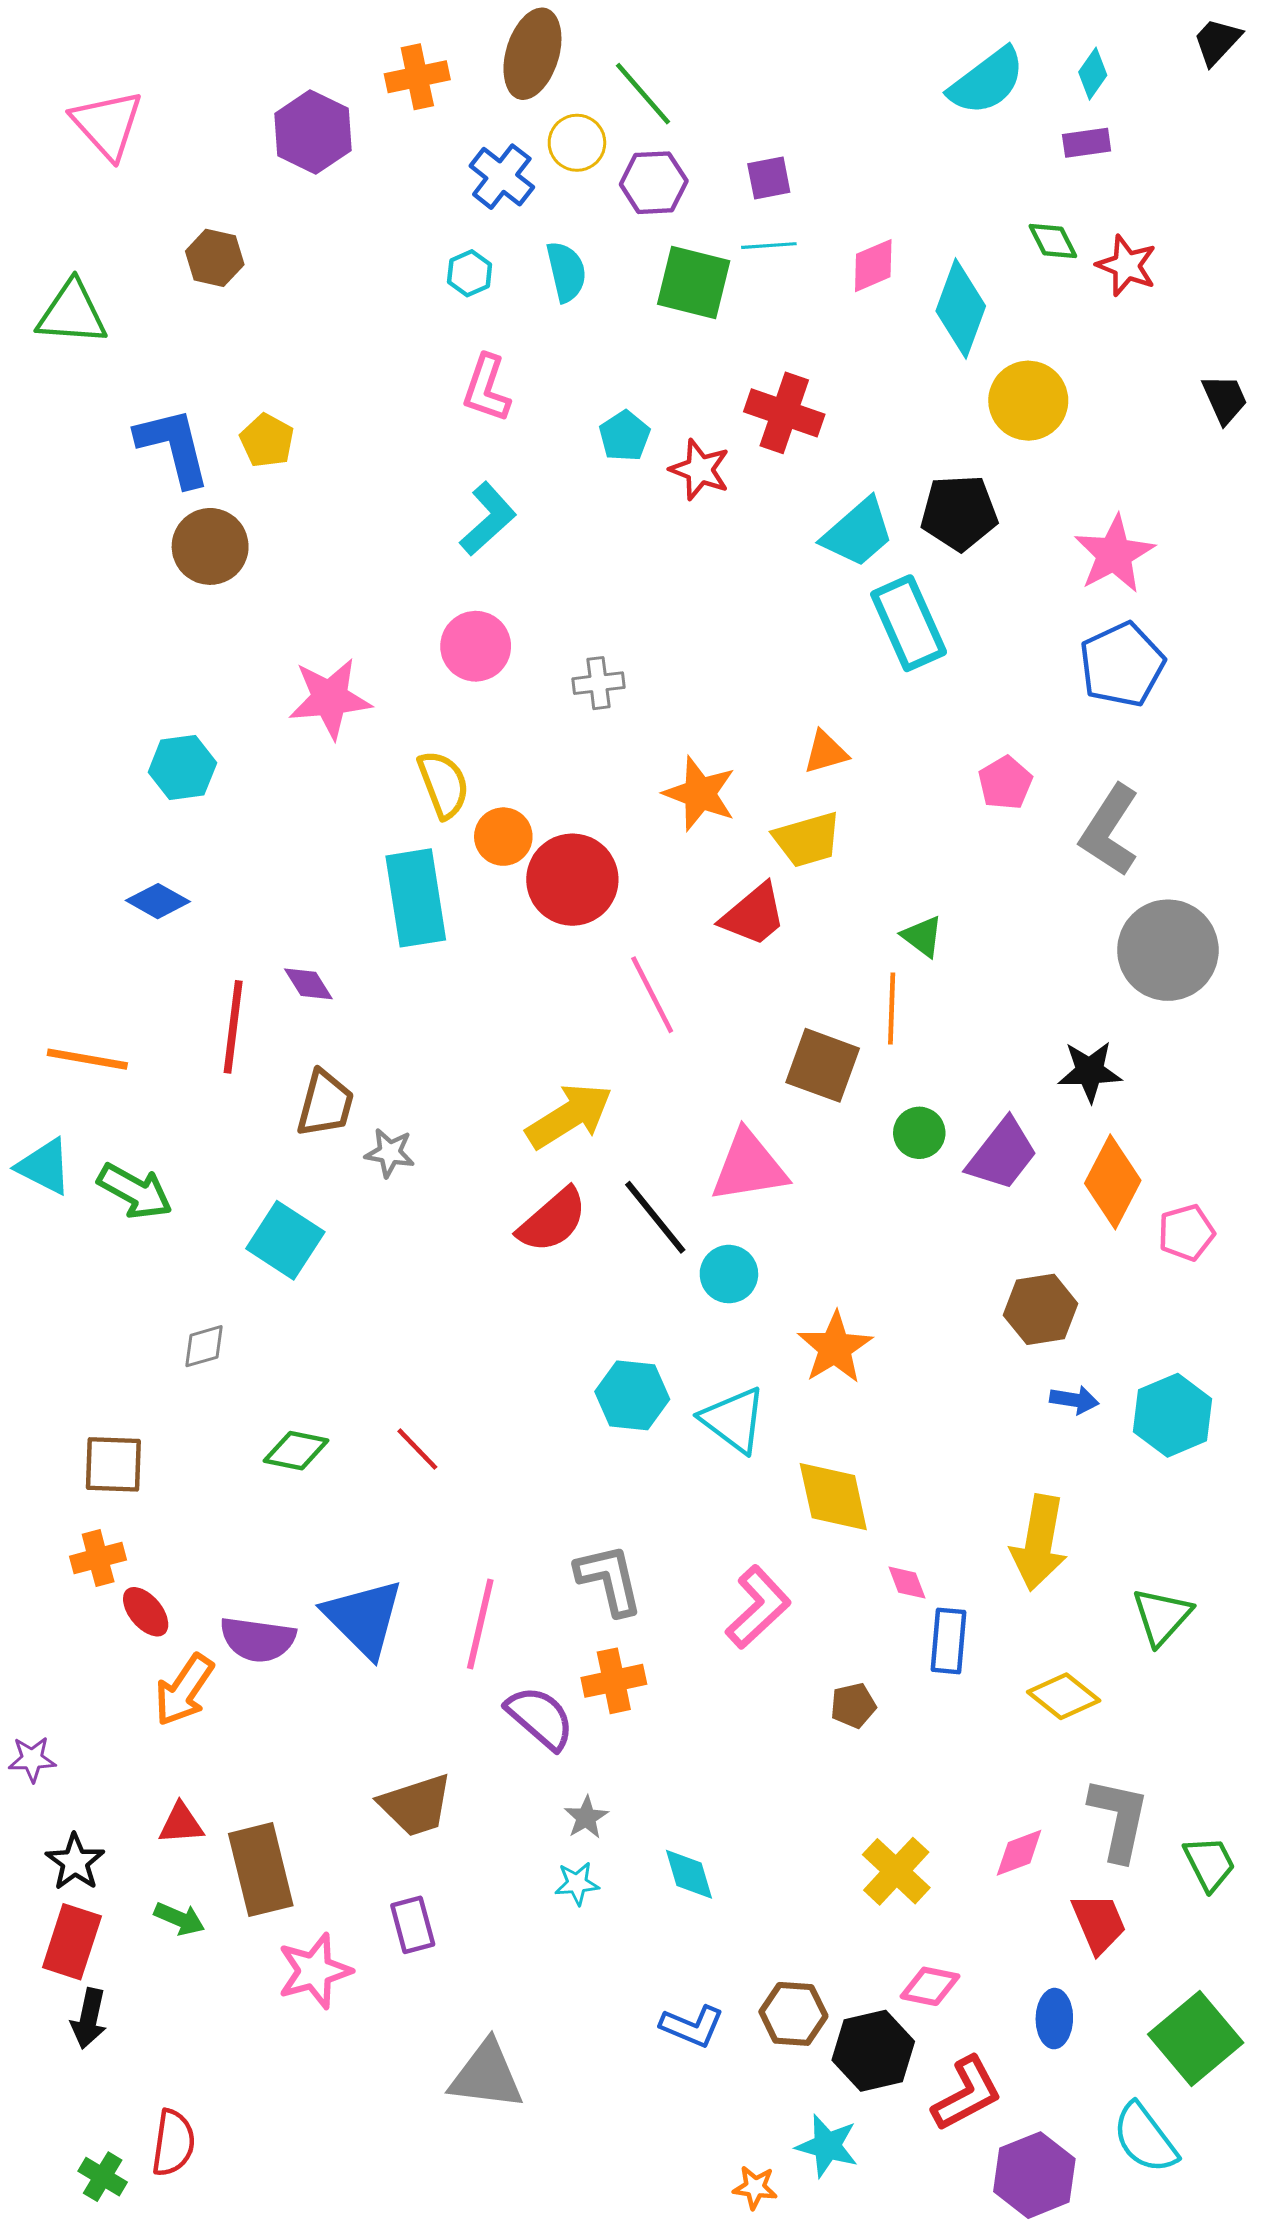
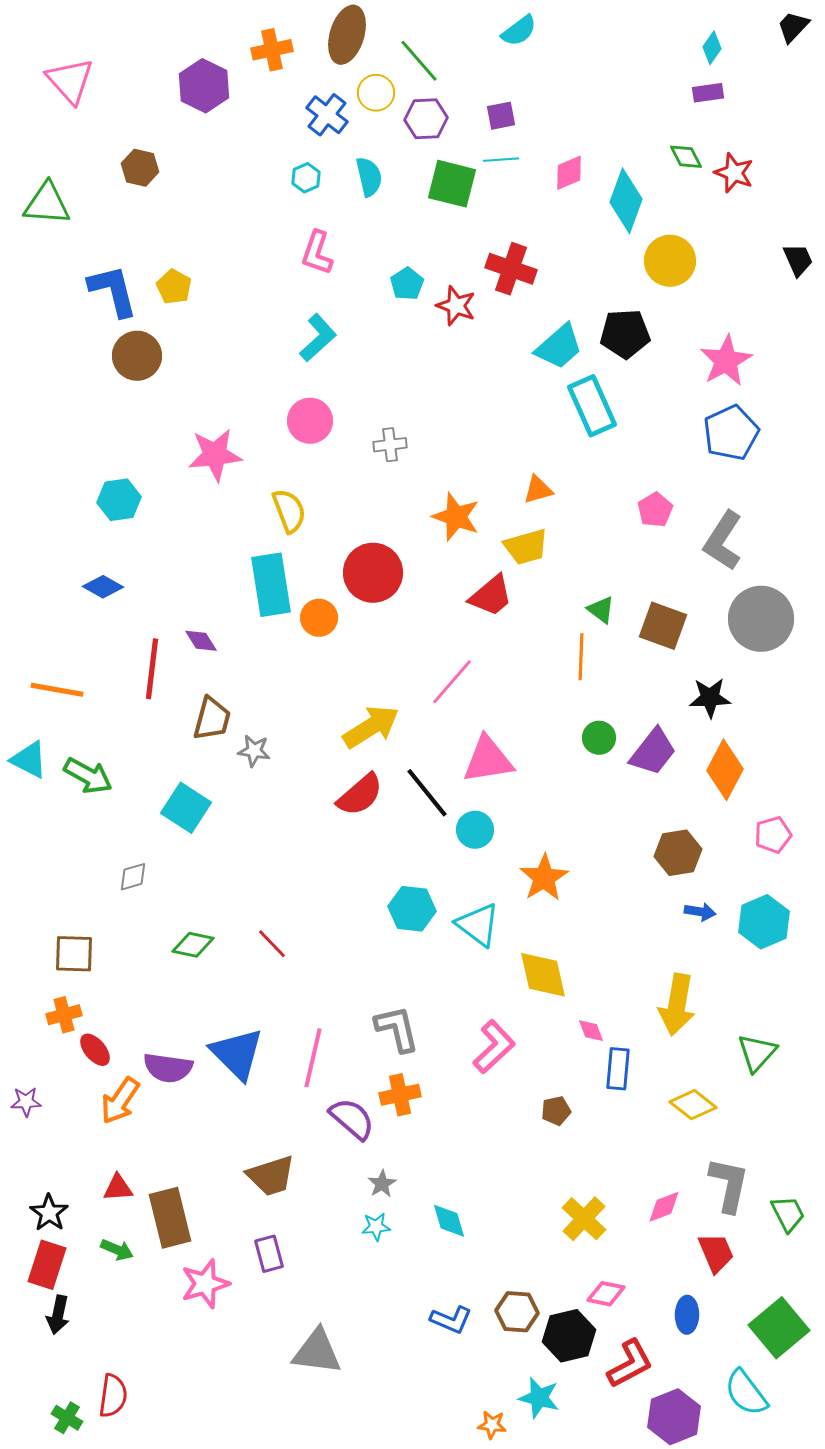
cyan semicircle: (987, 81) -> (519, 31), moved, size x0.7
orange circle: (503, 837) -> (319, 618), moved
pink line: (652, 995) -> (452, 682), moved, turned 68
brown square: (823, 1065) -> (663, 626), moved
pink pentagon: (1186, 1233) -> (773, 835), moved
purple star: (32, 1759) -> (26, 1102), moved

